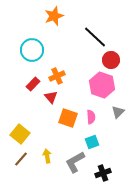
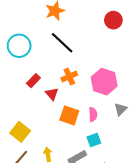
black line: (95, 37) -> (62, 43), moved
cyan circle: (32, 50) -> (19, 46), moved
red circle: (111, 60) -> (113, 20), moved
orange cross: (57, 76) -> (69, 76), moved

